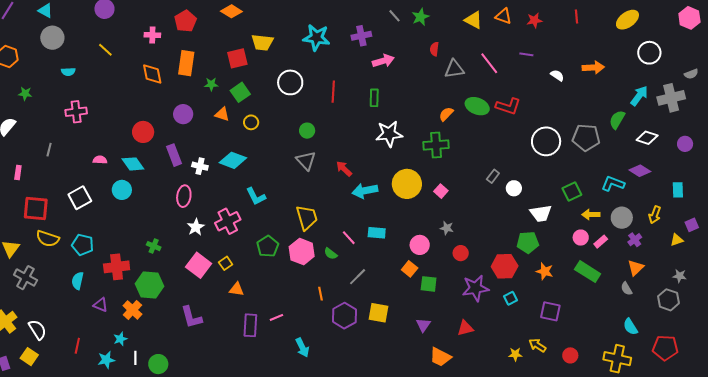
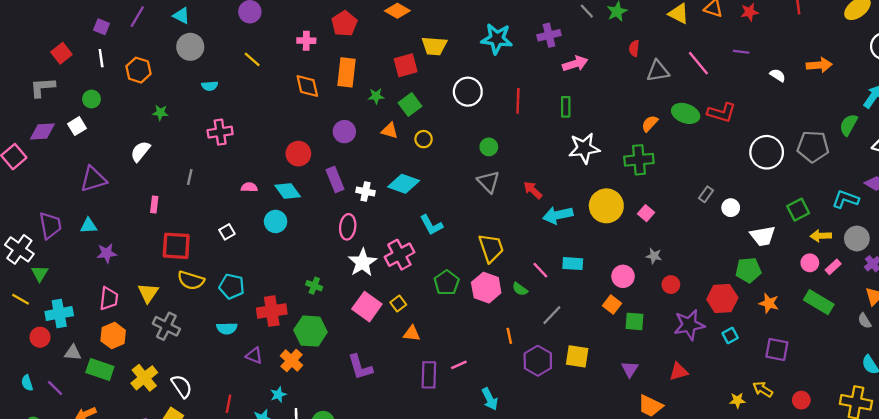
white square: (80, 198) -> (227, 232), size x0.6
white star: (196, 227) -> (362, 262), size x1.4
cyan semicircle: (78, 281) -> (227, 328), turned -102

